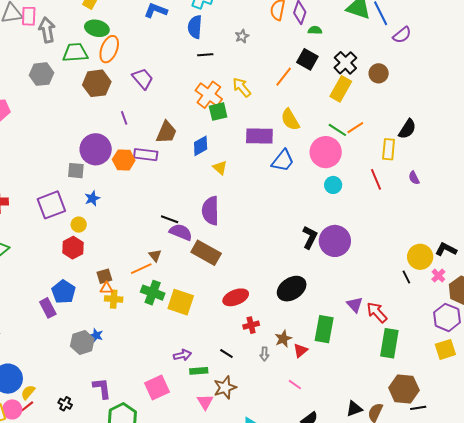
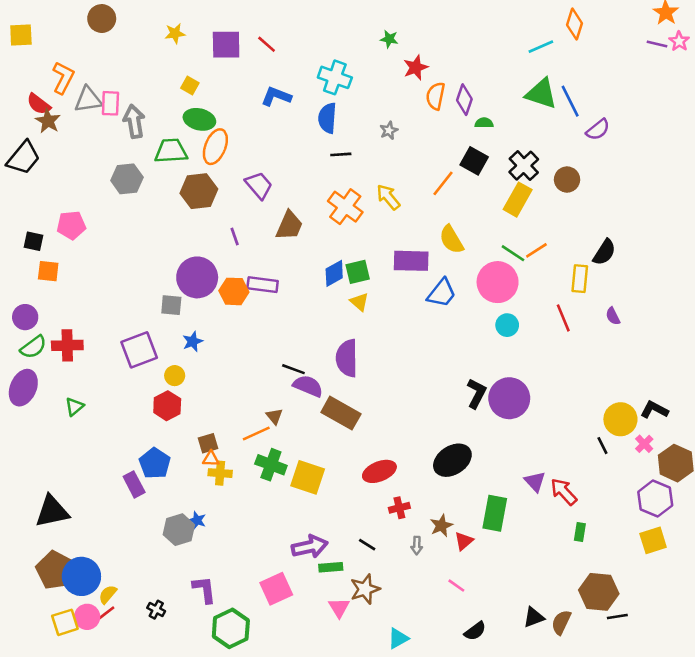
green square: (218, 112) -> (358, 272), moved
brown trapezoid: (166, 132) -> (289, 226), moved
green rectangle: (389, 343) -> (580, 532), size x0.5
purple arrow: (182, 355) -> (310, 547), size x1.5

